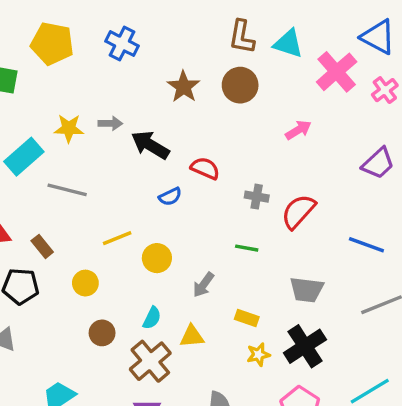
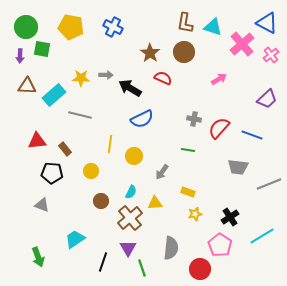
red semicircle: (205, 168) -> (163, 78), moved
blue semicircle: (170, 197) -> (142, 119), size x1.6
yellow line: (117, 238) -> (110, 144), turned -60
blue line: (366, 245) -> (252, 135), moved
gray trapezoid: (307, 290) -> (238, 167), moved
black cross: (305, 346) -> (230, 217), moved, size x0.7

